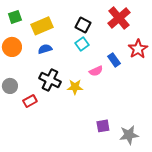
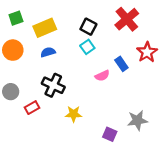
yellow star: (75, 87) -> (74, 114), moved
purple square: (103, 126) -> (110, 134), turned 32
gray star: (129, 135) -> (137, 120), moved

